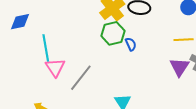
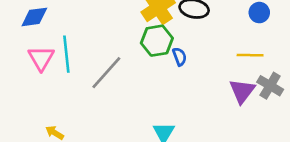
pink triangle: (55, 67) -> (41, 58), moved
gray line: (81, 78) -> (106, 73), moved

